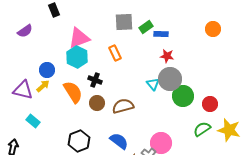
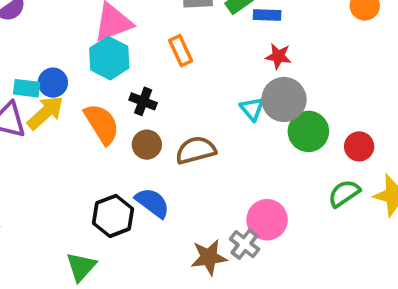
yellow arrow: (43, 86) -> (45, 113), size x1.5
cyan rectangle: (33, 121) -> (27, 88), moved, turned -32
blue semicircle: (119, 141) -> (152, 203), moved

